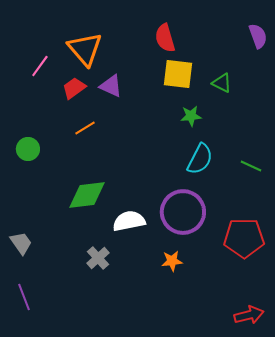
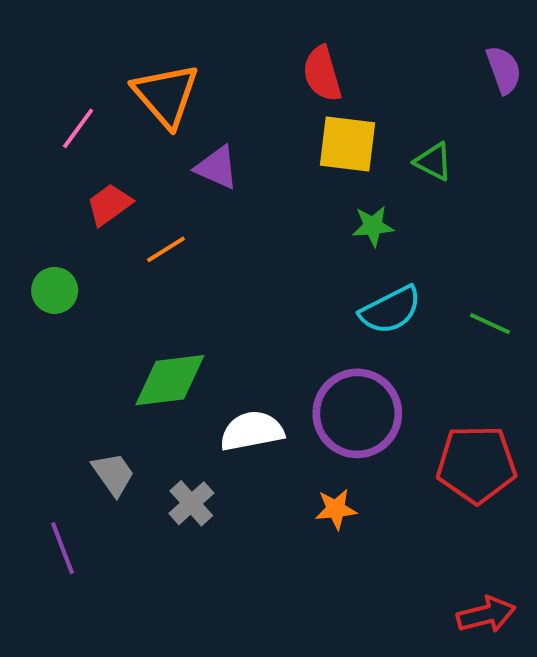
red trapezoid: (74, 88) -> (109, 205), moved
cyan semicircle: (200, 159) -> (390, 310), turned 36
gray trapezoid: (21, 243) -> (113, 474), moved
purple line: (24, 297) -> (62, 548), moved

